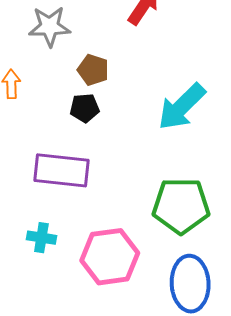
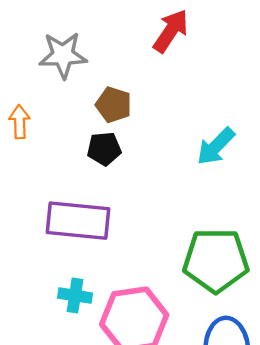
cyan arrow: (182, 107) -> (216, 146), size x0.7
cyan cross: (41, 238) -> (75, 296), moved

